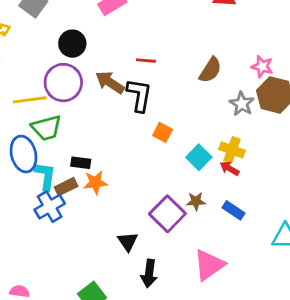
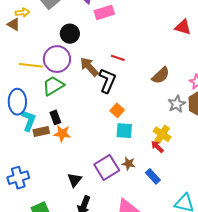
green trapezoid: (46, 128) -> (53, 86), moved, turned 150
cyan square: (199, 157) -> (124, 131), moved, turned 36
black rectangle: (81, 163) -> (55, 117), turned 48
blue cross: (50, 207) -> (18, 178), moved

